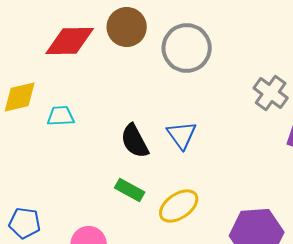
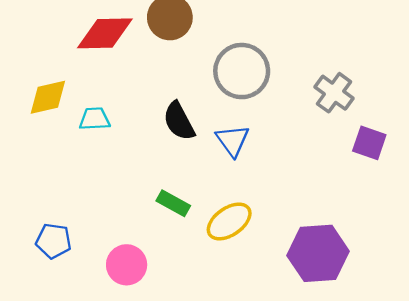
gray circle: (187, 48) -> (242, 71), moved
black semicircle: (135, 141) -> (179, 121), moved

